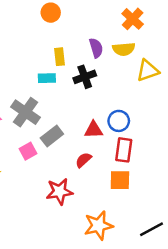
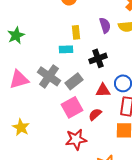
black cross: (85, 77) -> (98, 58), moved
gray rectangle: (52, 136) -> (74, 81), moved
pink square: (28, 151) -> (72, 107), moved, size x1.5

